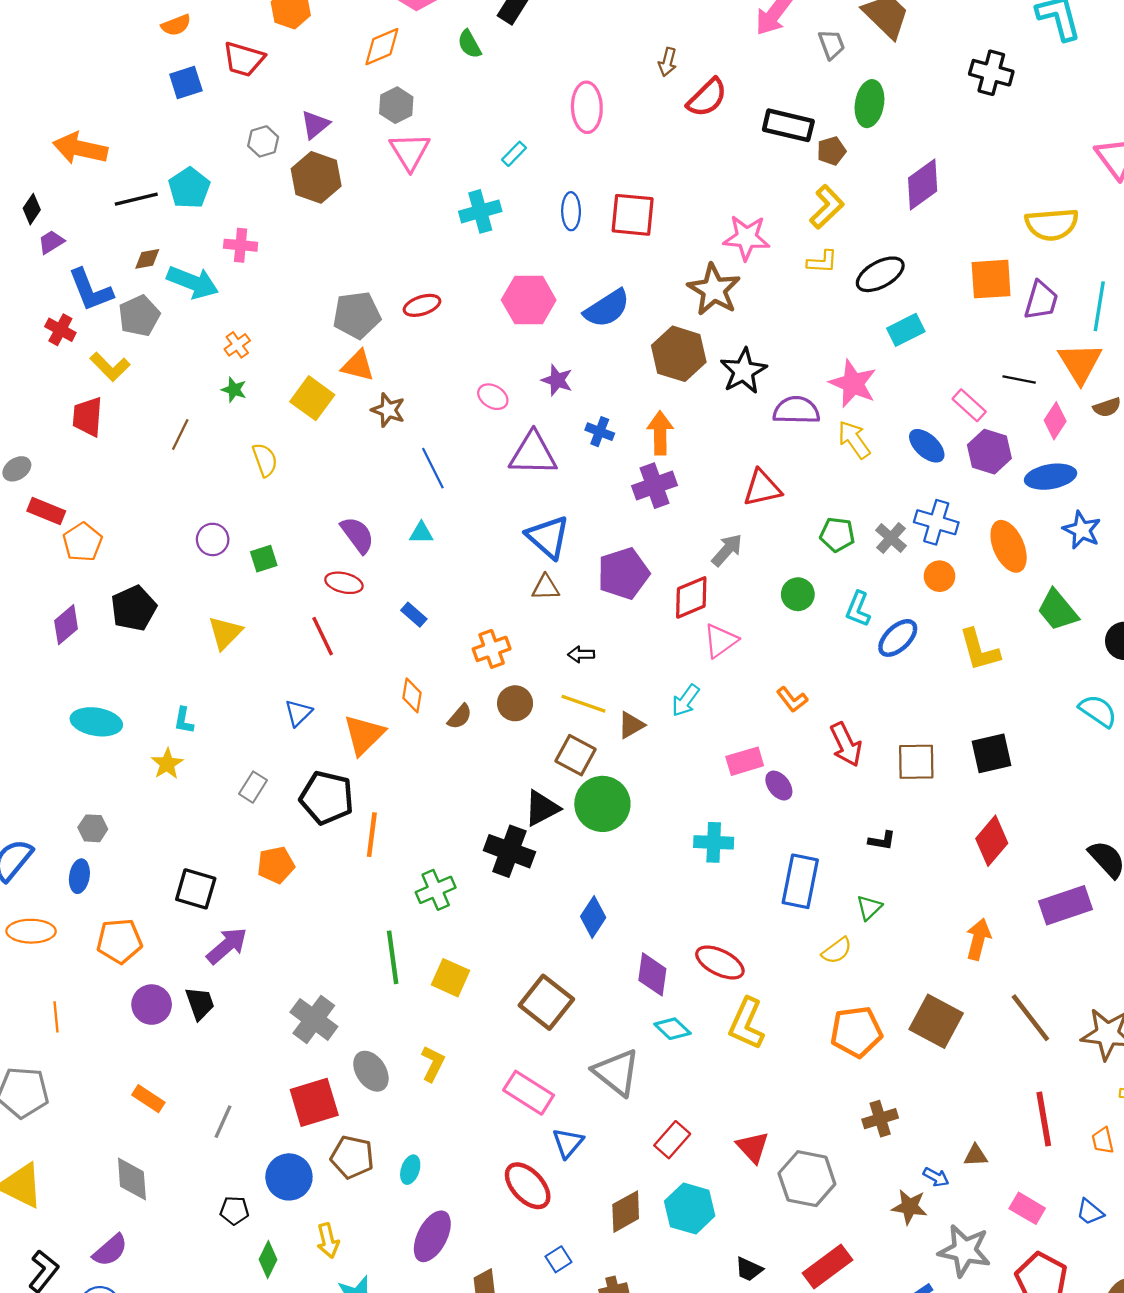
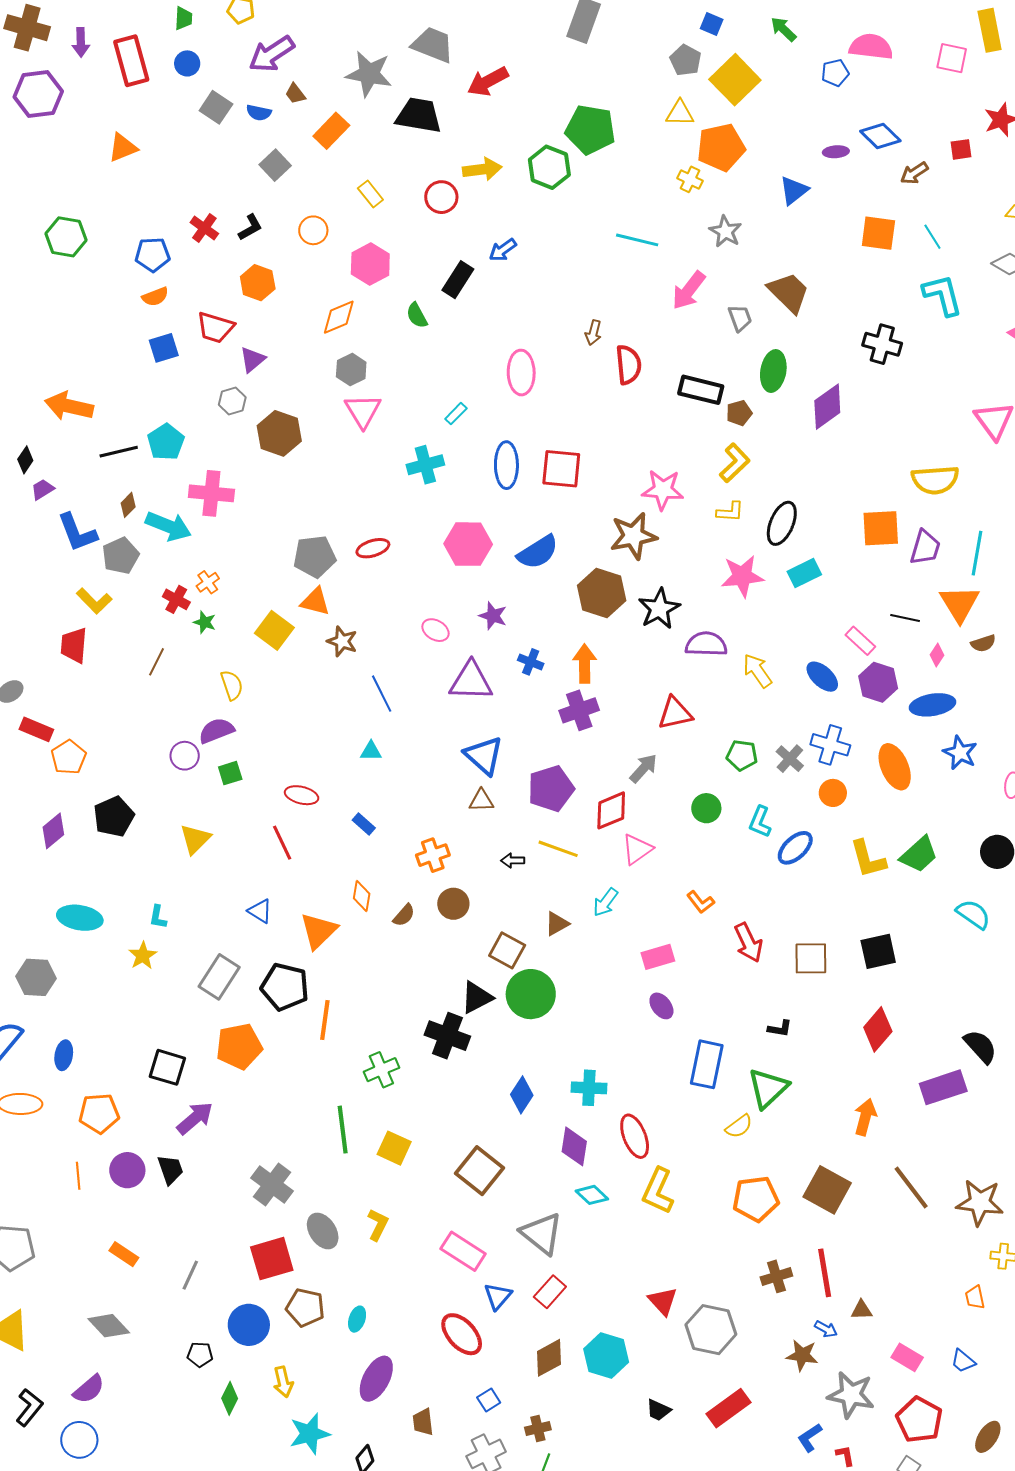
red semicircle: (707, 98) -> (628, 365), turned -51
purple triangle: (315, 125) -> (252, 360), moved
purple diamond: (923, 184) -> (827, 407), moved
blue ellipse: (571, 211) -> (506, 465), size x1.4
pink cross: (241, 245) -> (211, 493), size x1.5
brown diamond: (147, 259) -> (128, 505), turned -35
black ellipse: (880, 274) -> (782, 523), turned -39
brown star: (714, 290) -> (633, 536), turned 30
red cross: (60, 330) -> (176, 599), moved
pink star: (853, 384) -> (742, 576), moved, turned -30
pink diamond: (1055, 421) -> (937, 655), size x0.7
purple semicircle: (357, 535) -> (216, 731), moved, turned -75
green trapezoid: (1058, 610) -> (919, 855), moved, turned -93
yellow line: (583, 704) -> (558, 849), moved
blue triangle: (298, 713) -> (260, 911), turned -44
purple ellipse: (779, 786) -> (661, 1006), moved
gray rectangle: (253, 787) -> (219, 977), size x1.6
gray hexagon: (93, 828) -> (36, 977), moved, size x1.5
cyan cross: (714, 842) -> (589, 1088), moved
orange pentagon: (276, 865) -> (239, 1046), size x1.4
green triangle: (869, 908) -> (768, 1088), size x1.8
red ellipse: (720, 962) -> (635, 1136), turned 42
orange line: (56, 1017) -> (78, 1176), moved
red line: (1044, 1119) -> (825, 1273), moved
red rectangle: (672, 1140) -> (550, 1292), moved
gray diamond: (132, 1179) -> (109, 1326), turned -39

